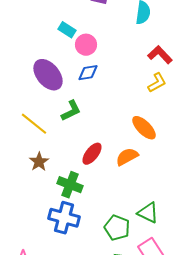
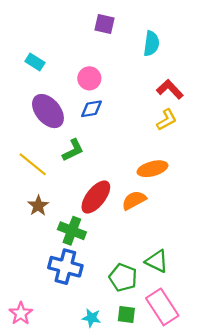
cyan rectangle: (67, 30) -> (35, 62), moved
orange ellipse: (144, 128) -> (152, 169), turned -60
red ellipse: (92, 154) -> (96, 197), size x1.4

